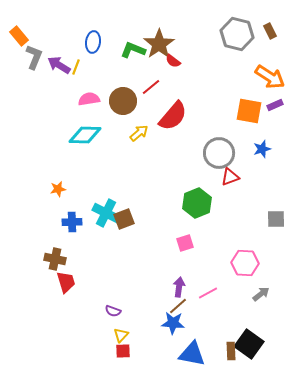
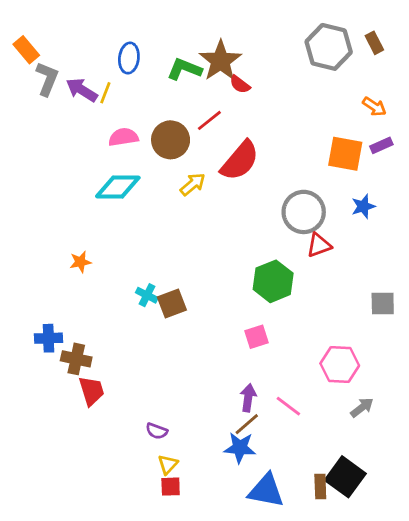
orange arrow: (270, 77) -> (374, 107), size x0.6
cyan cross: (106, 213) -> (147, 295), size x0.6
blue cross: (72, 222) -> (48, 338), moved
pink line: (208, 293) -> (288, 406), turned 66

